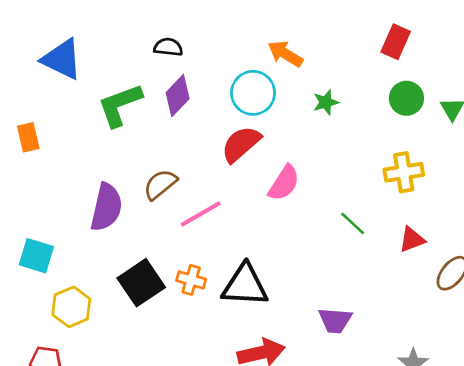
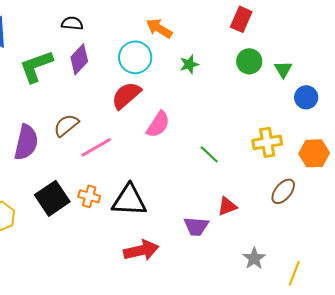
yellow cross: (404, 172) -> (267, 142), moved
red triangle: (412, 240) -> (227, 206), moved

